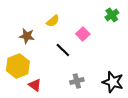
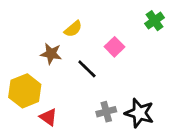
brown star: (27, 36) -> (51, 54), moved
black star: (113, 82) -> (139, 113), moved

